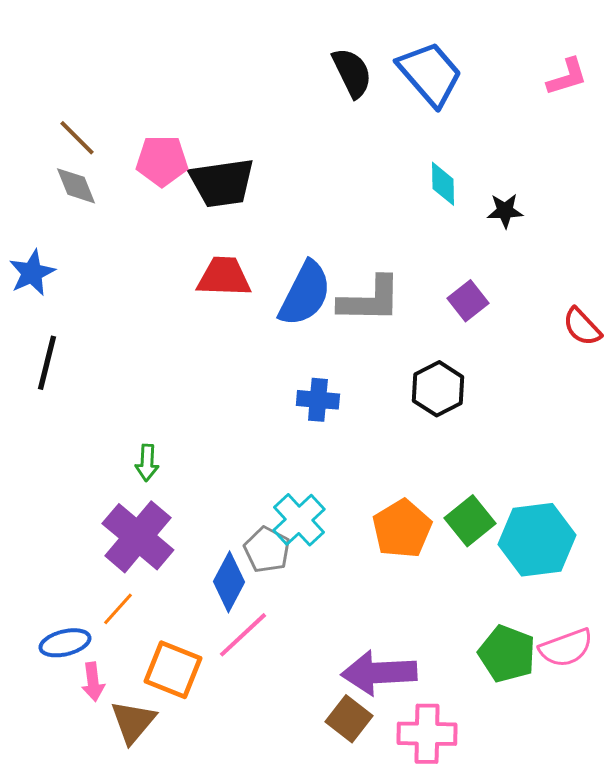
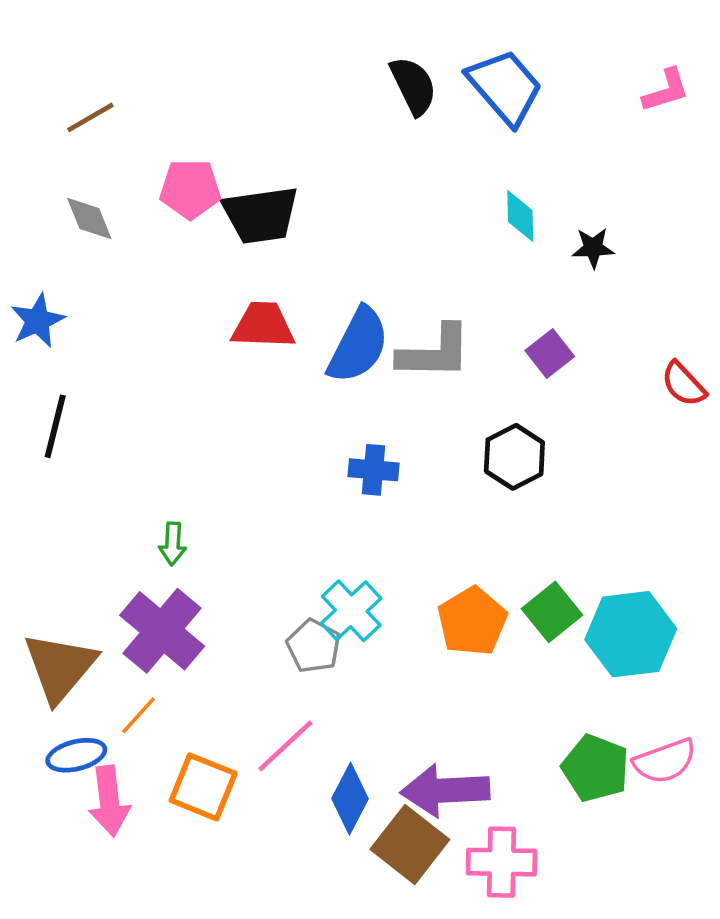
brown line: (77, 138) -> (90, 117), moved, turned -75
blue diamond: (229, 582) -> (350, 799), moved
pink arrow: (93, 682) -> (109, 801), size x1.5
brown square: (349, 719) -> (410, 844), size x1.4
brown triangle: (133, 722) -> (60, 667), moved, size x1.4

